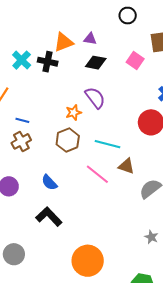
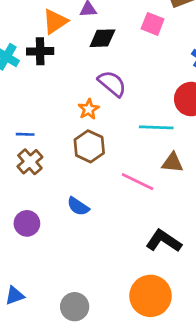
cyan line: (108, 144) -> (156, 127), moved
black L-shape: (49, 217) -> (164, 241), moved
gray circle: (14, 254) -> (75, 307), moved

